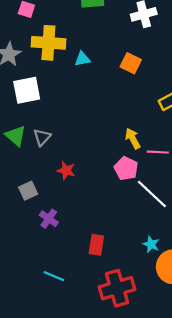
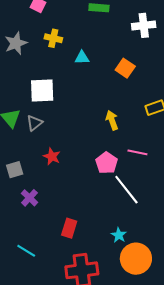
yellow cross: (48, 43) -> (53, 38), size x0.6
white square: (27, 90) -> (42, 91), moved
yellow arrow: (133, 139) -> (112, 120), moved

